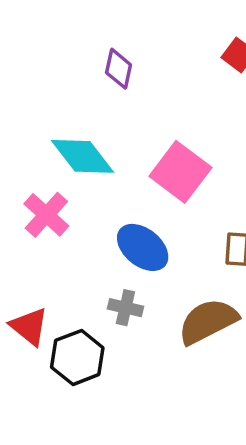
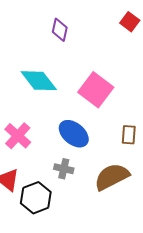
pink cross: (46, 215) -> (18, 136), moved

